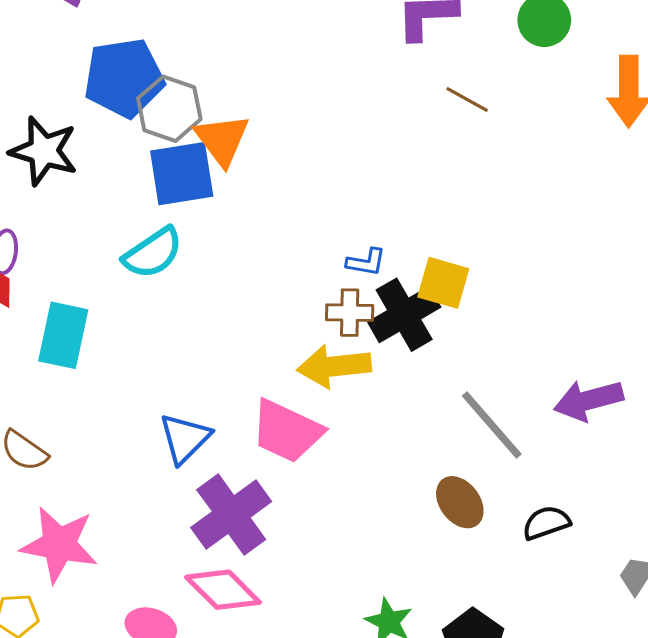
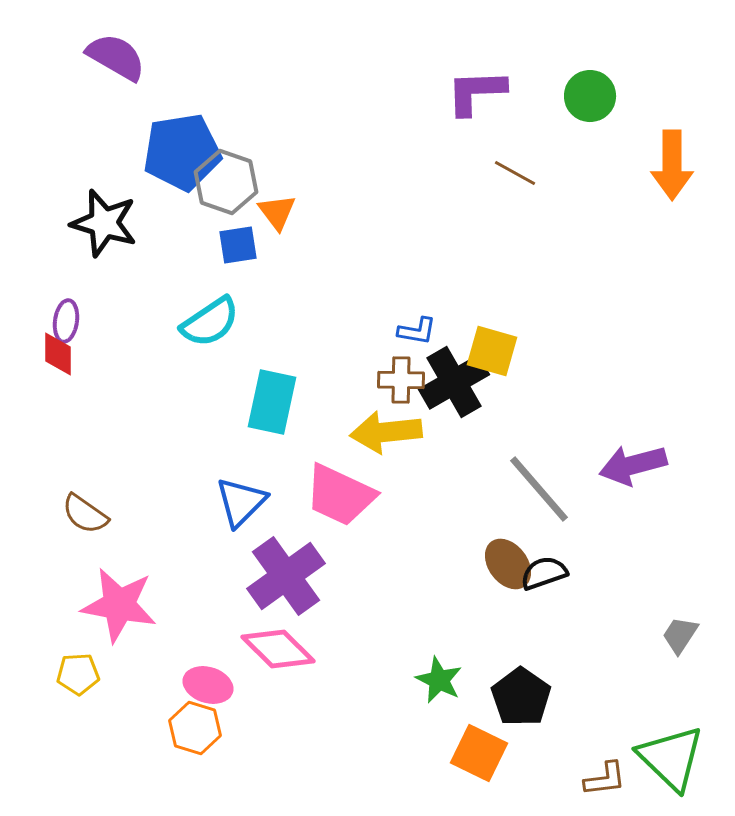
orange triangle: (222, 140) -> (277, 212), size x0.7
blue square: (182, 174) -> (238, 245), size x0.6
cyan rectangle: (63, 335) -> (272, 402), moved
black semicircle: (546, 523) -> (544, 573), moved

